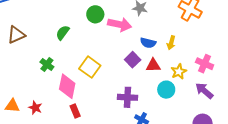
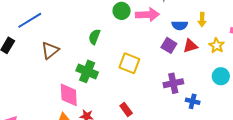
green cross: (47, 64) -> (87, 71), size x1.5
pink diamond: (67, 86) -> (69, 95), moved
cyan circle: (166, 90) -> (221, 76), moved

